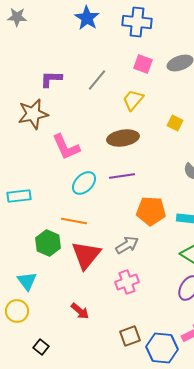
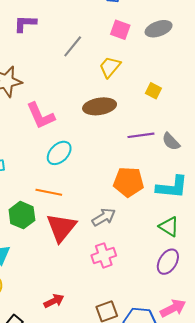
purple L-shape: (51, 79) -> (25, 24), moved
purple line: (122, 176) -> (141, 135), moved
red arrow: (80, 311) -> (54, 301), moved, turned -66

